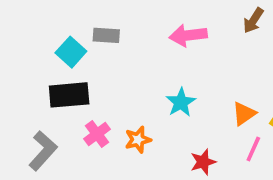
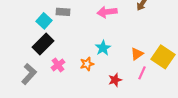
black rectangle: (69, 95) -> (43, 44), turned -40
orange star: (138, 140) -> (87, 64), moved

